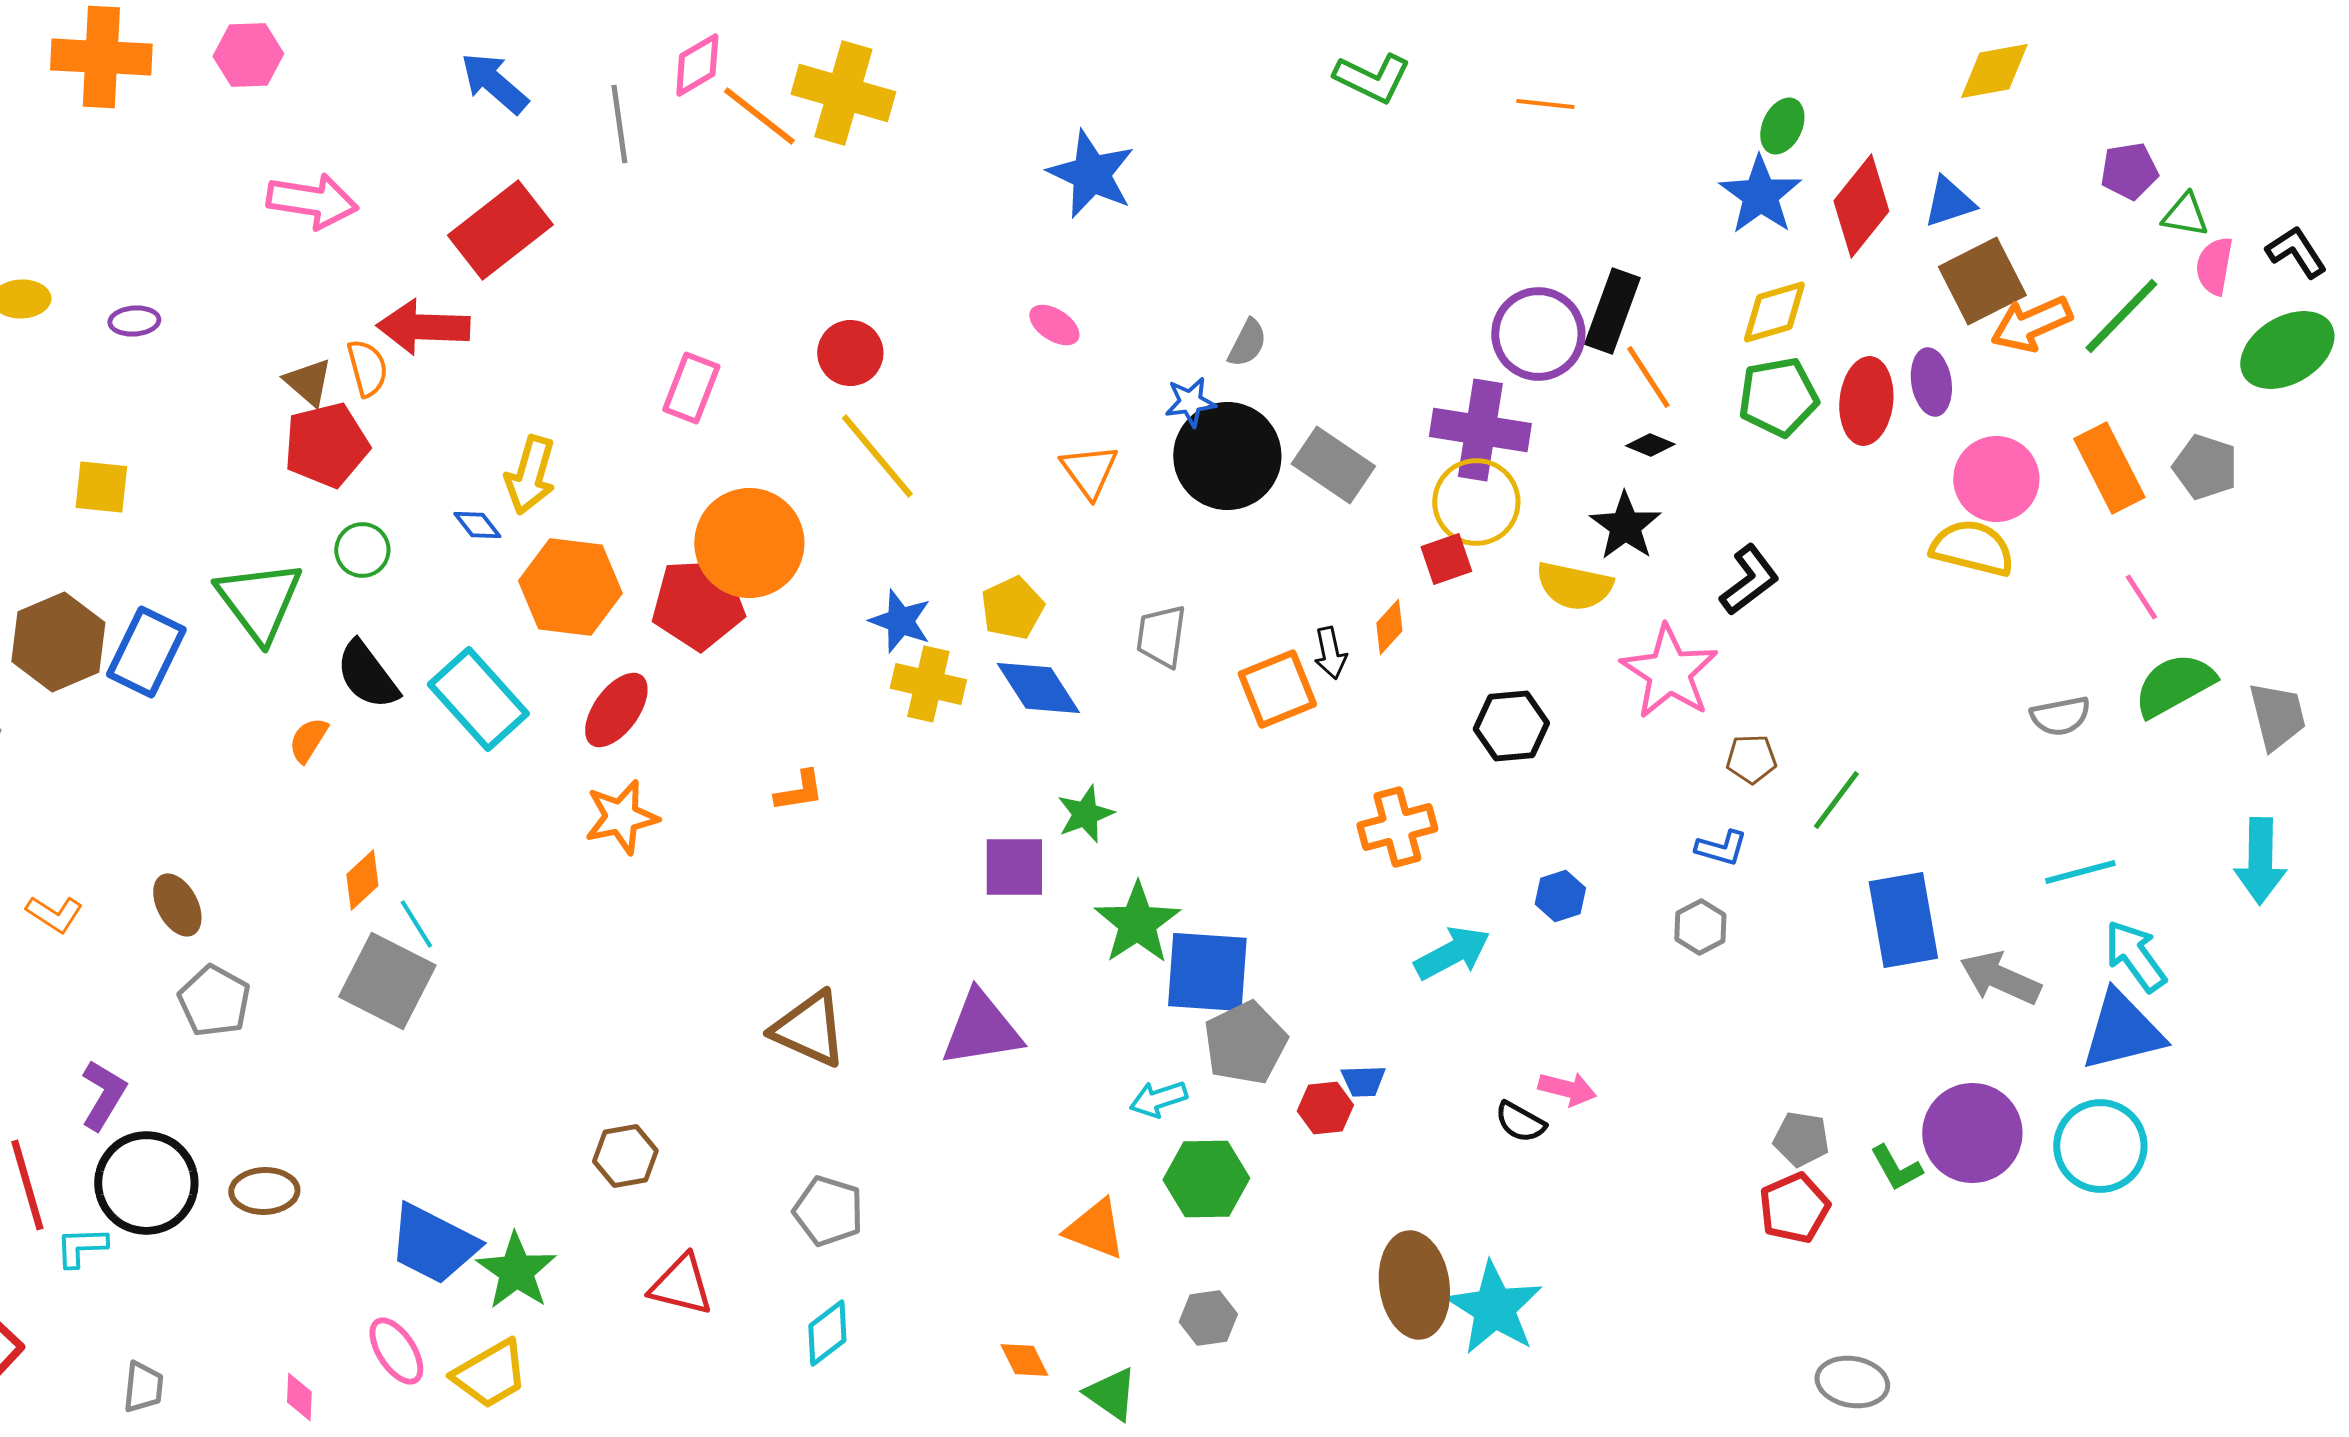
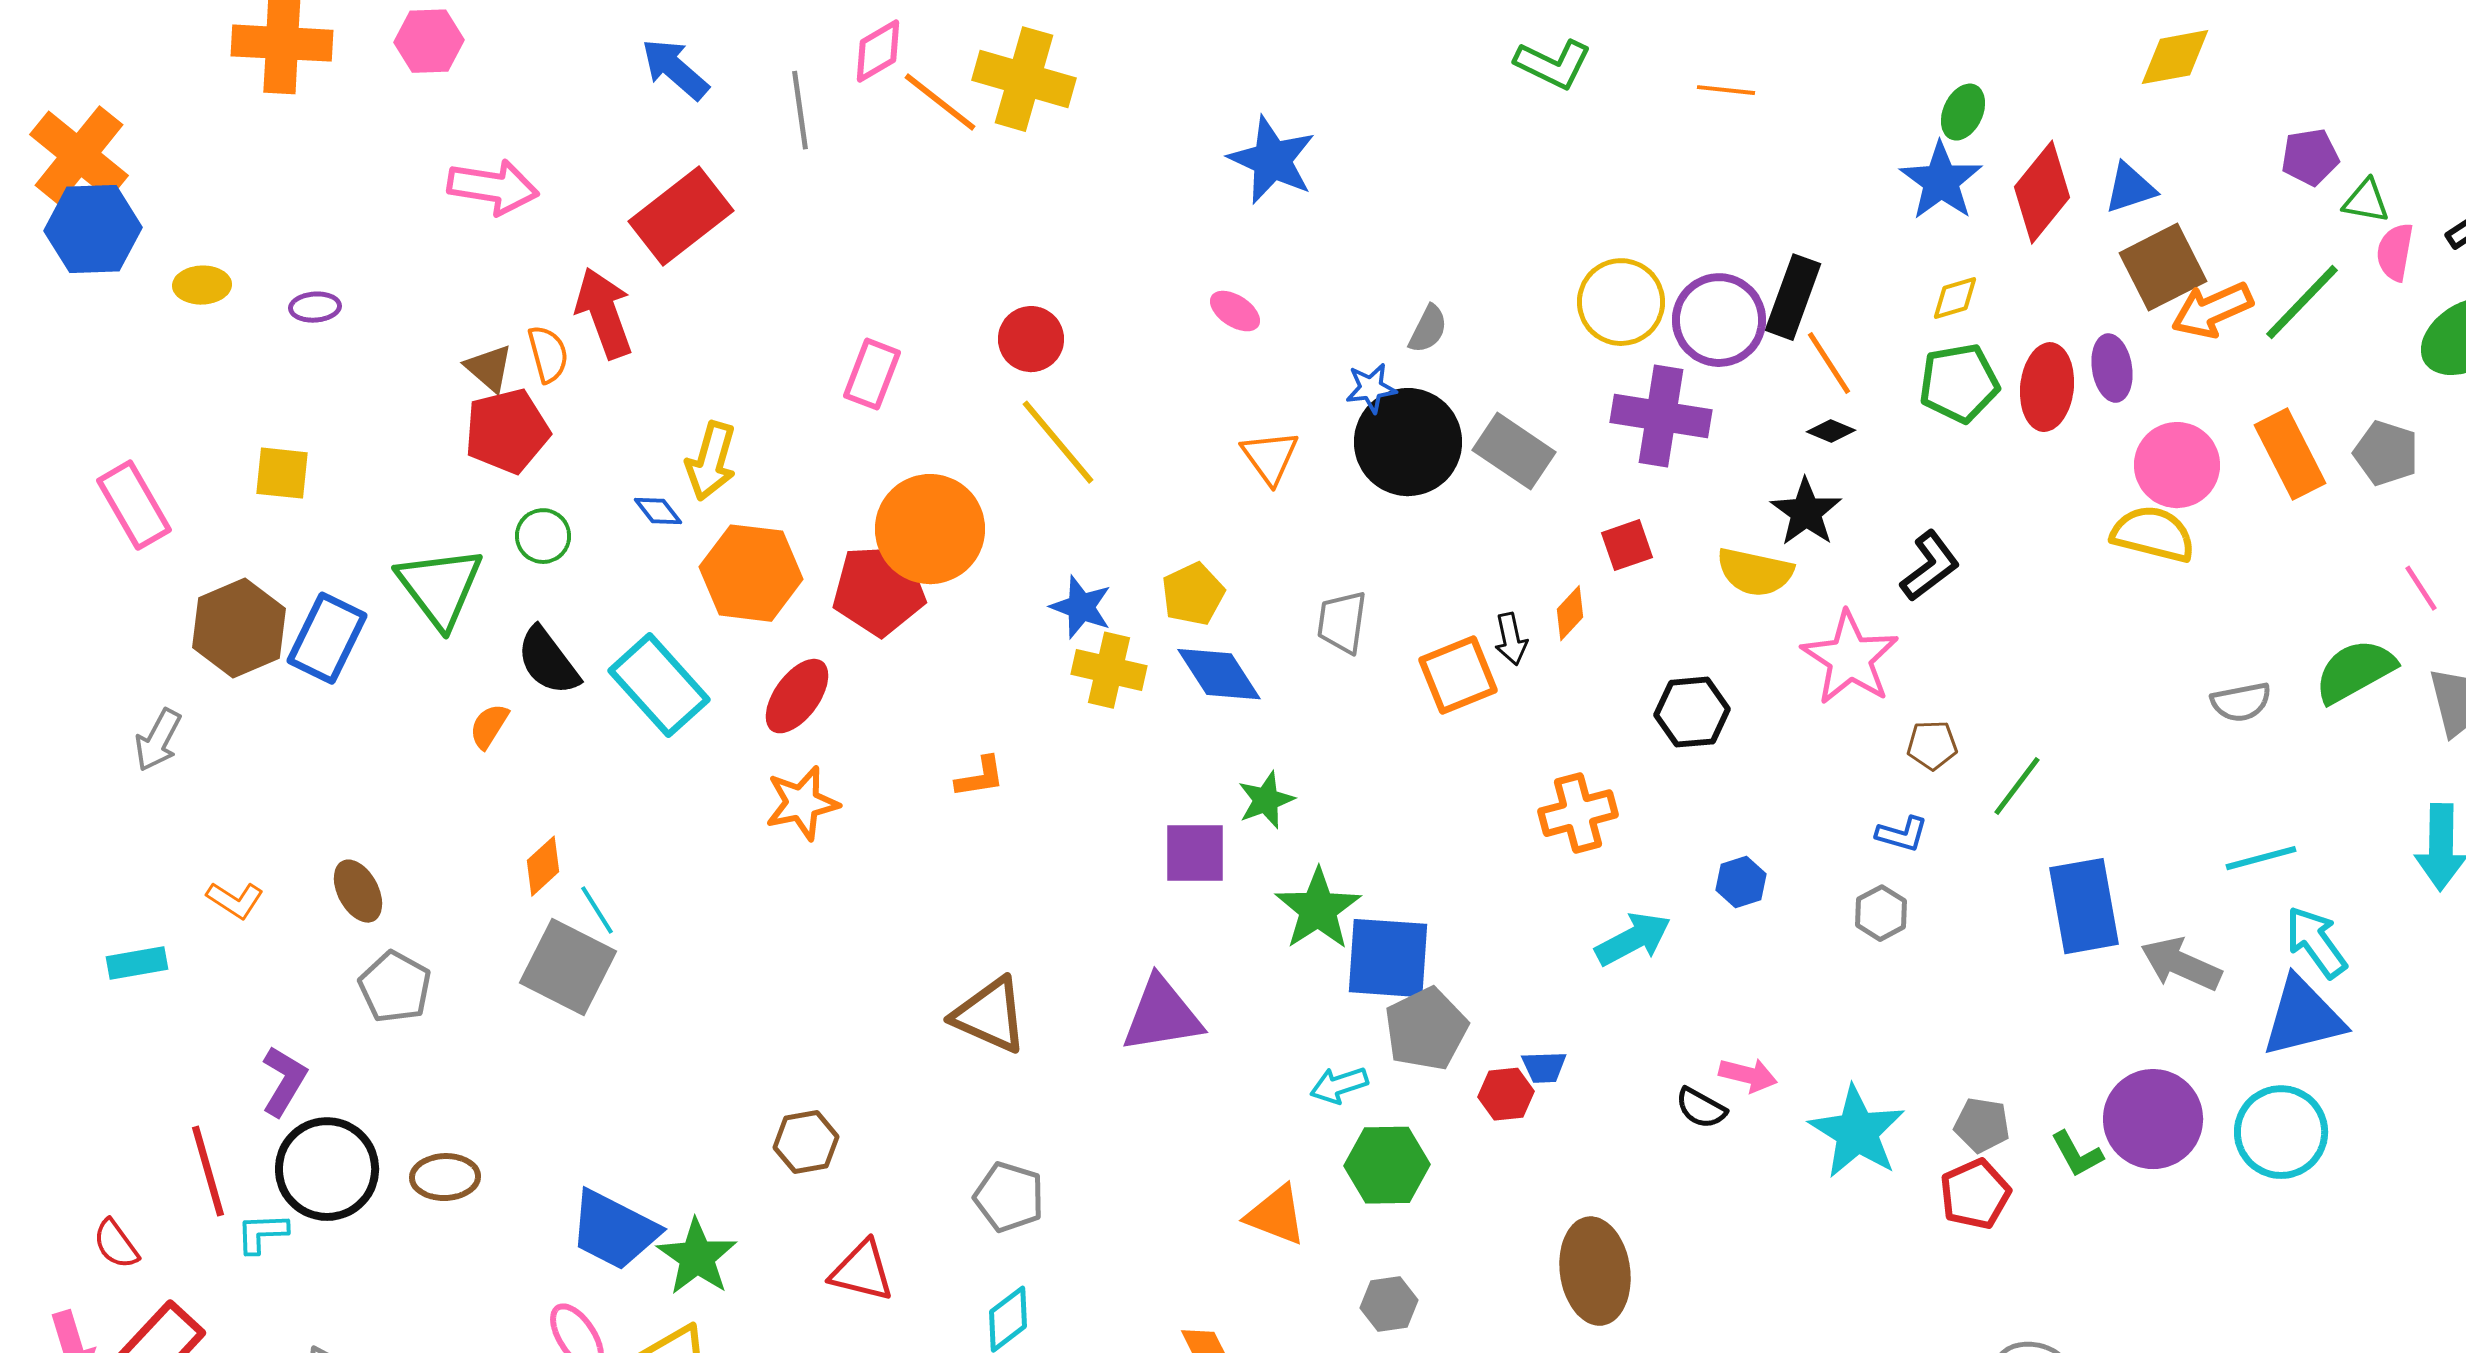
yellow diamond: (1774, 312) -> (1955, 298), size x0.7
red arrow: (423, 327) -> (604, 313), turned 68
yellow circle: (1476, 502) -> (1621, 302), moved
pink line: (2141, 597) -> (2421, 588), moved
cyan star: (1494, 1308) -> (1857, 1132), moved

